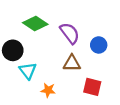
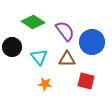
blue circle: (99, 45) -> (92, 42), size x1.6
cyan triangle: (28, 71) -> (39, 57), moved

